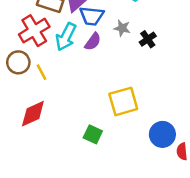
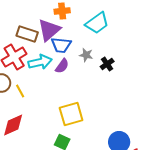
cyan arrow: (66, 37) -> (40, 62), turned -130
yellow square: (123, 101) -> (71, 114), moved

